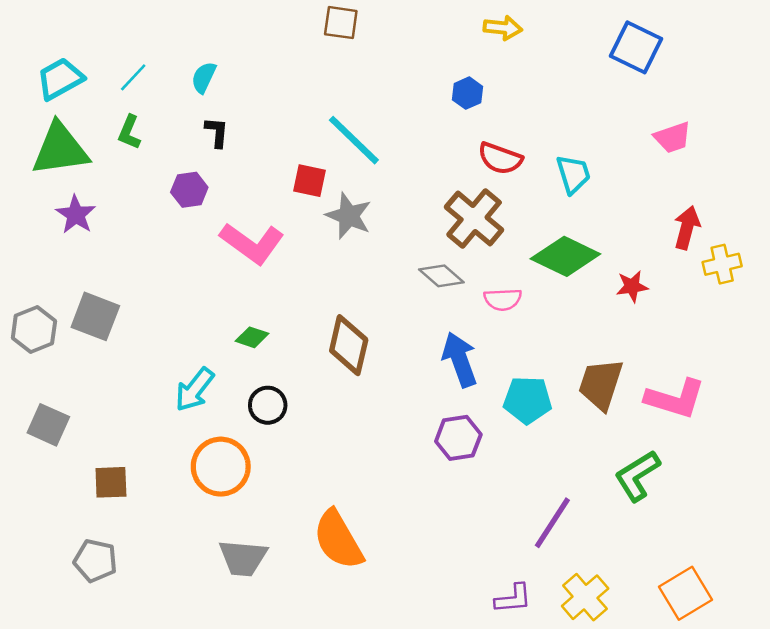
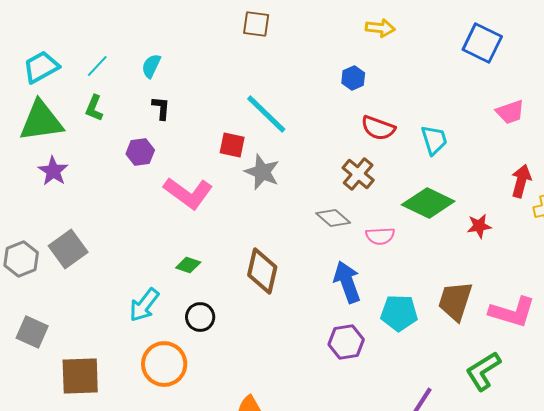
brown cross: (474, 218) -> (358, 174), size x0.7
gray square: (95, 316) -> (68, 249), turned 33
brown square: (111, 482) -> (80, 376), size x1.5

